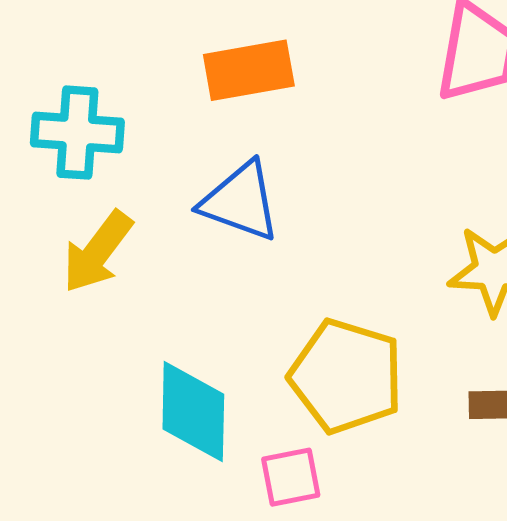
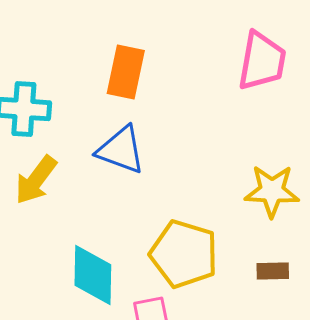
orange rectangle: (249, 70) -> (126, 72), turned -68

